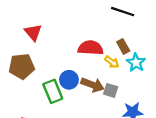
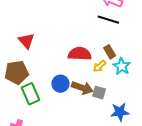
yellow arrow: (112, 62) -> (99, 66), turned 104
green rectangle: (53, 91) -> (31, 94), moved

